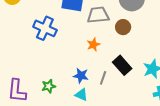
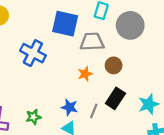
brown circle: (123, 27) -> (114, 65), moved
black rectangle: (122, 65) -> (115, 98), turned 72

